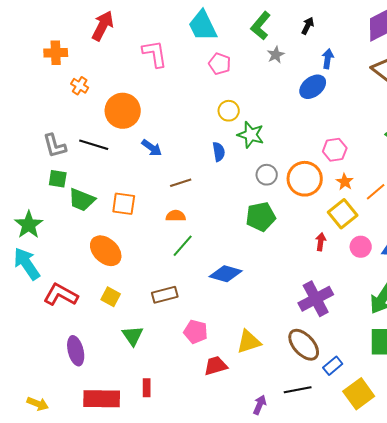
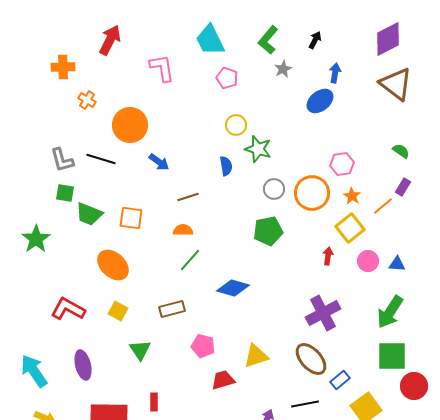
cyan arrow: (27, 264) -> (34, 371), moved

